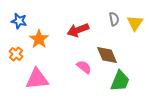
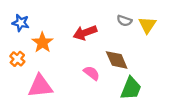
gray semicircle: (114, 19) -> (124, 21), turned 120

